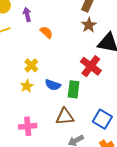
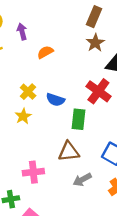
orange semicircle: (46, 32) -> (45, 52), turned -72
blue semicircle: (53, 85) -> (55, 100), moved
pink cross: (28, 126) -> (33, 172), moved

